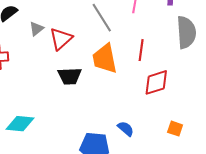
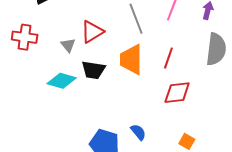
gray triangle: (36, 29) -> (68, 45), moved, turned -42
cyan diamond: (20, 124) -> (62, 81), moved

